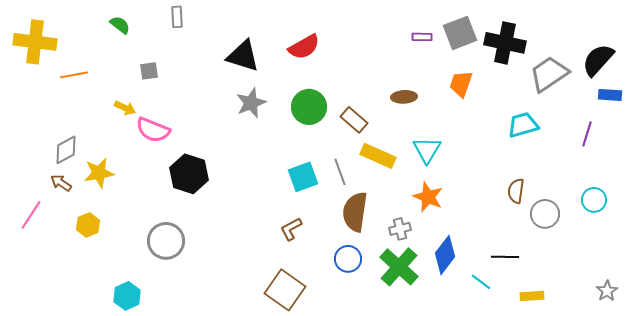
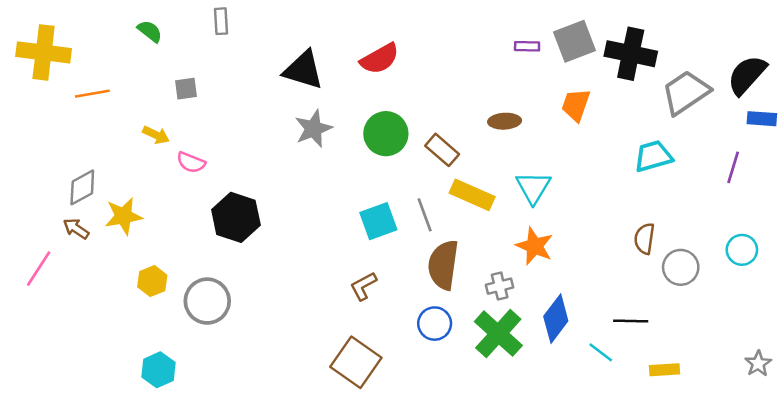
pink semicircle: (153, 130) -> (191, 162), size x0.7
yellow hexagon: (88, 225) -> (152, 281), moved

